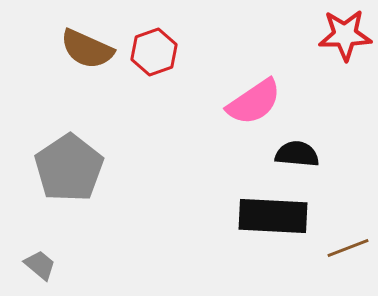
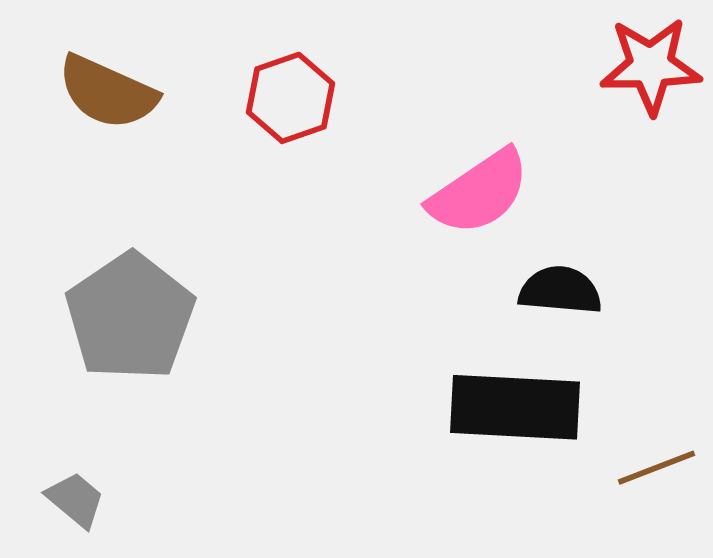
brown semicircle: (87, 49) -> (108, 92), moved

